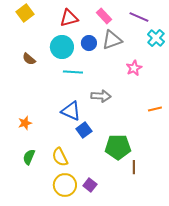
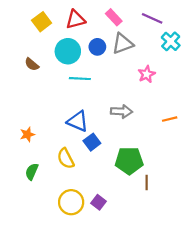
yellow square: (25, 13) -> (42, 22), moved
gray arrow: (101, 96) -> (121, 111), moved
yellow semicircle: (60, 157) -> (66, 158), moved

